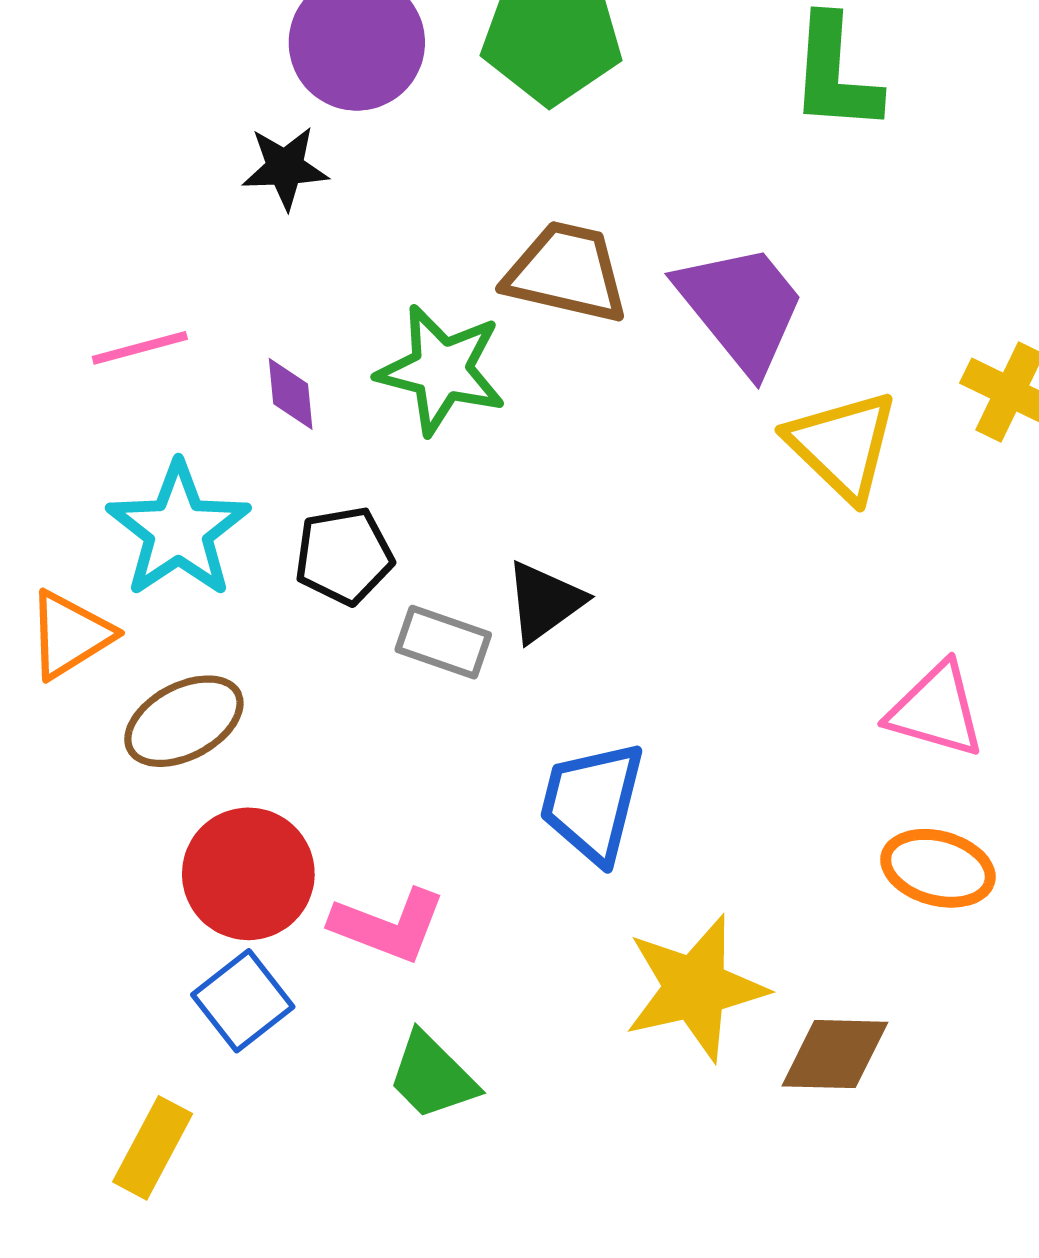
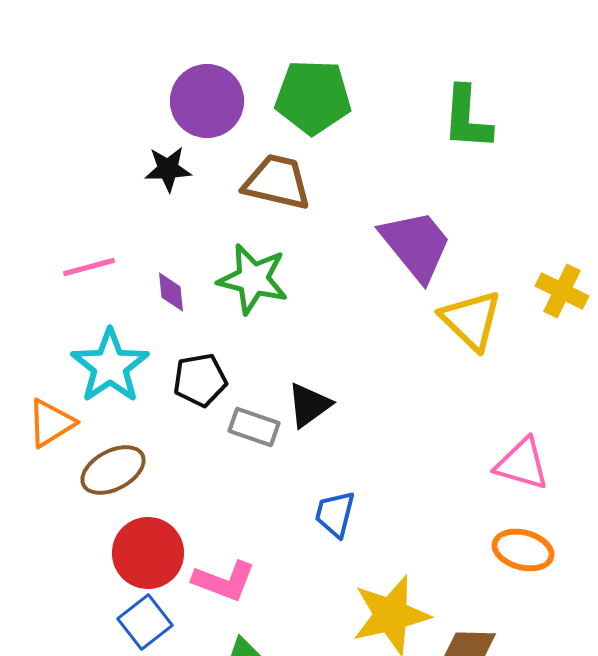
brown trapezoid: (566, 272) -> (277, 182), moved
blue trapezoid: (592, 802) -> (335, 514), size x0.7

